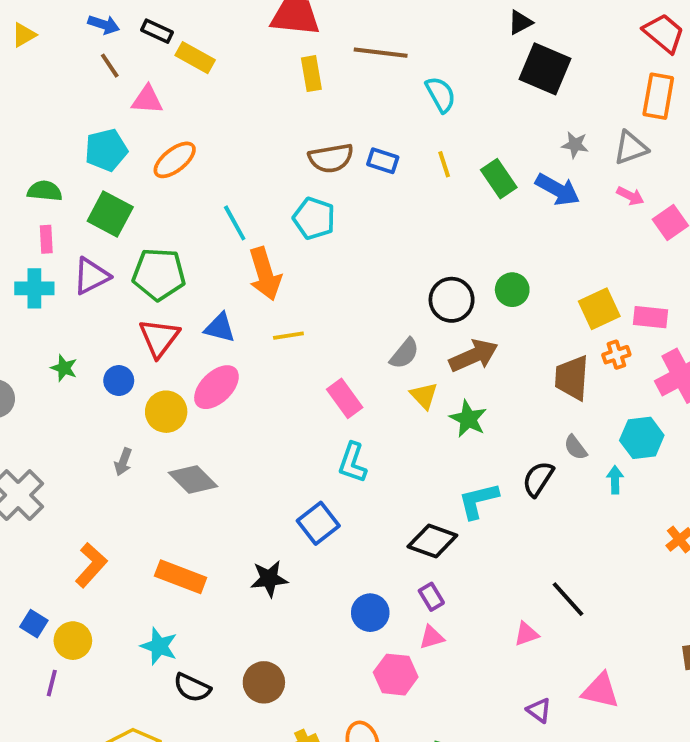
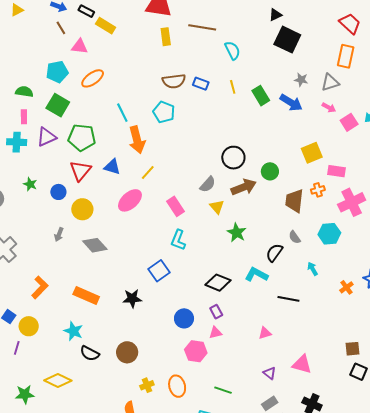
green circle: (512, 290) -> (270, 171), moved
yellow square: (599, 309) -> (312, 153), moved
yellow line: (288, 336) -> (148, 172), turned -42
pink ellipse: (216, 387) -> (130, 200), moved
green star: (468, 419) -> (237, 233), moved
cyan arrow: (615, 480) -> (313, 269), moved, turned -32
cyan L-shape: (478, 501) -> (256, 275), moved, turned 40
black line: (568, 599) -> (288, 299), moved, turned -40

